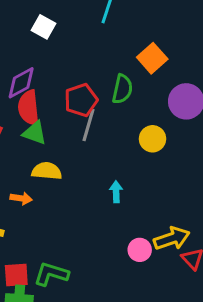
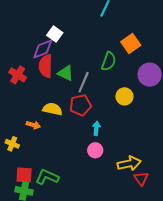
white square: (43, 27) -> (55, 34), moved
red pentagon: (81, 100) -> (80, 105), moved
green triangle: (35, 133) -> (66, 73), moved
pink circle: (140, 250) -> (95, 150), moved

